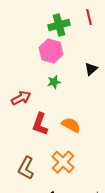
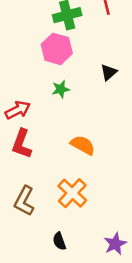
red L-shape: (40, 124) -> (22, 144), moved

